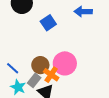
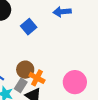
pink circle: (65, 63) -> (75, 82), moved

